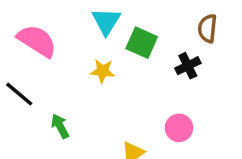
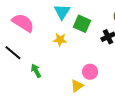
pink circle: (179, 128) -> (90, 72), moved

